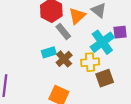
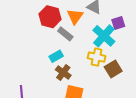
brown cross: (64, 59) -> (63, 72), moved
yellow cross: (90, 62) -> (97, 57), turned 30

